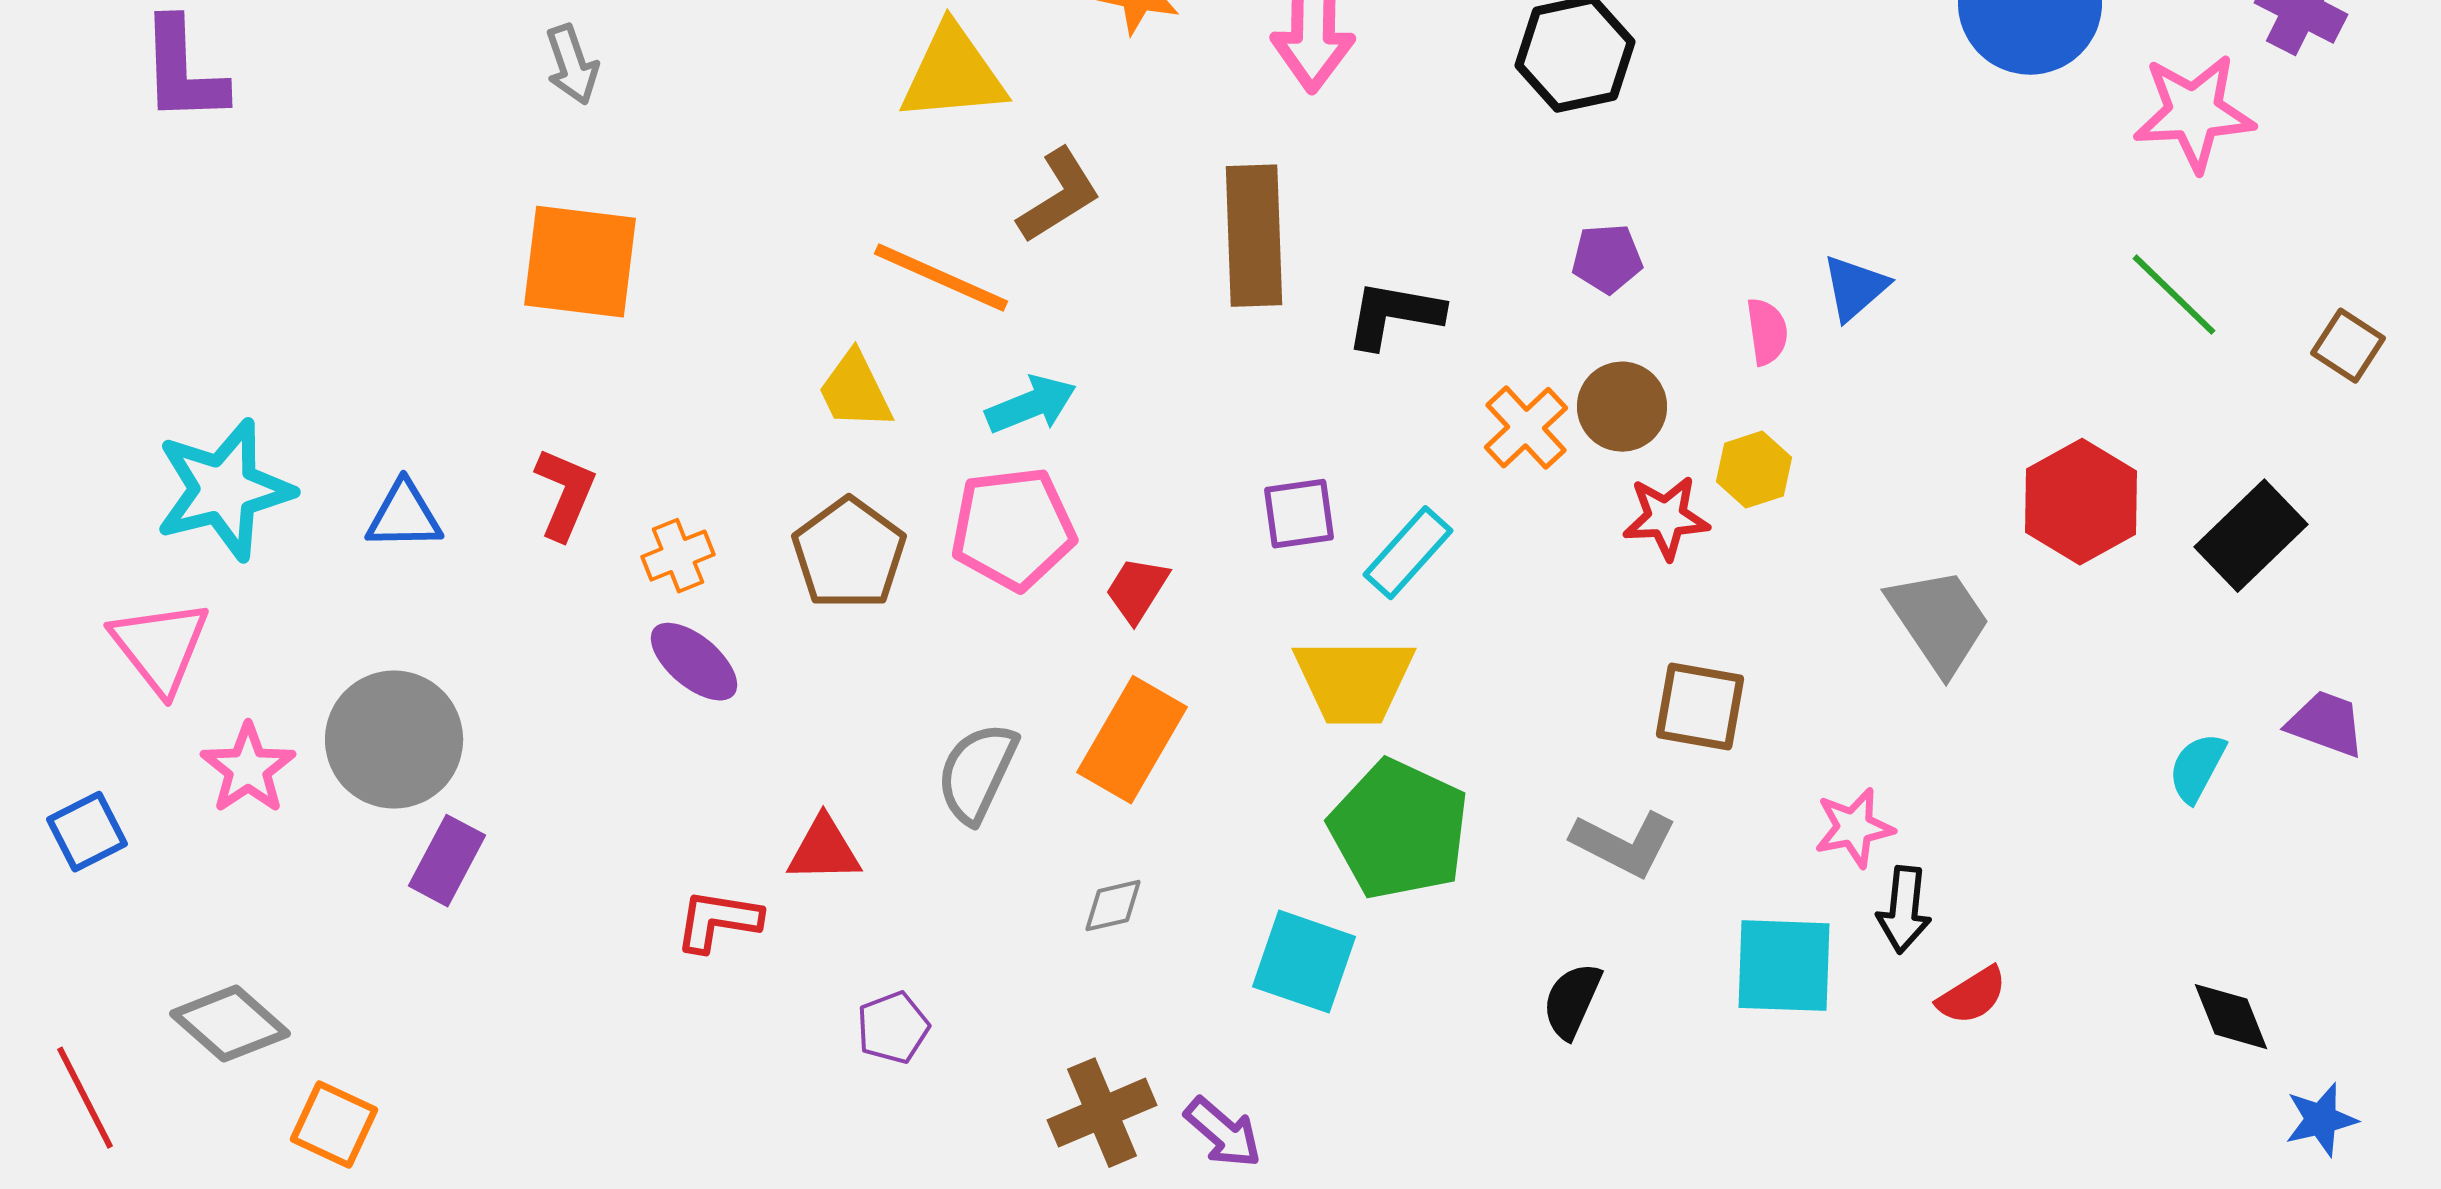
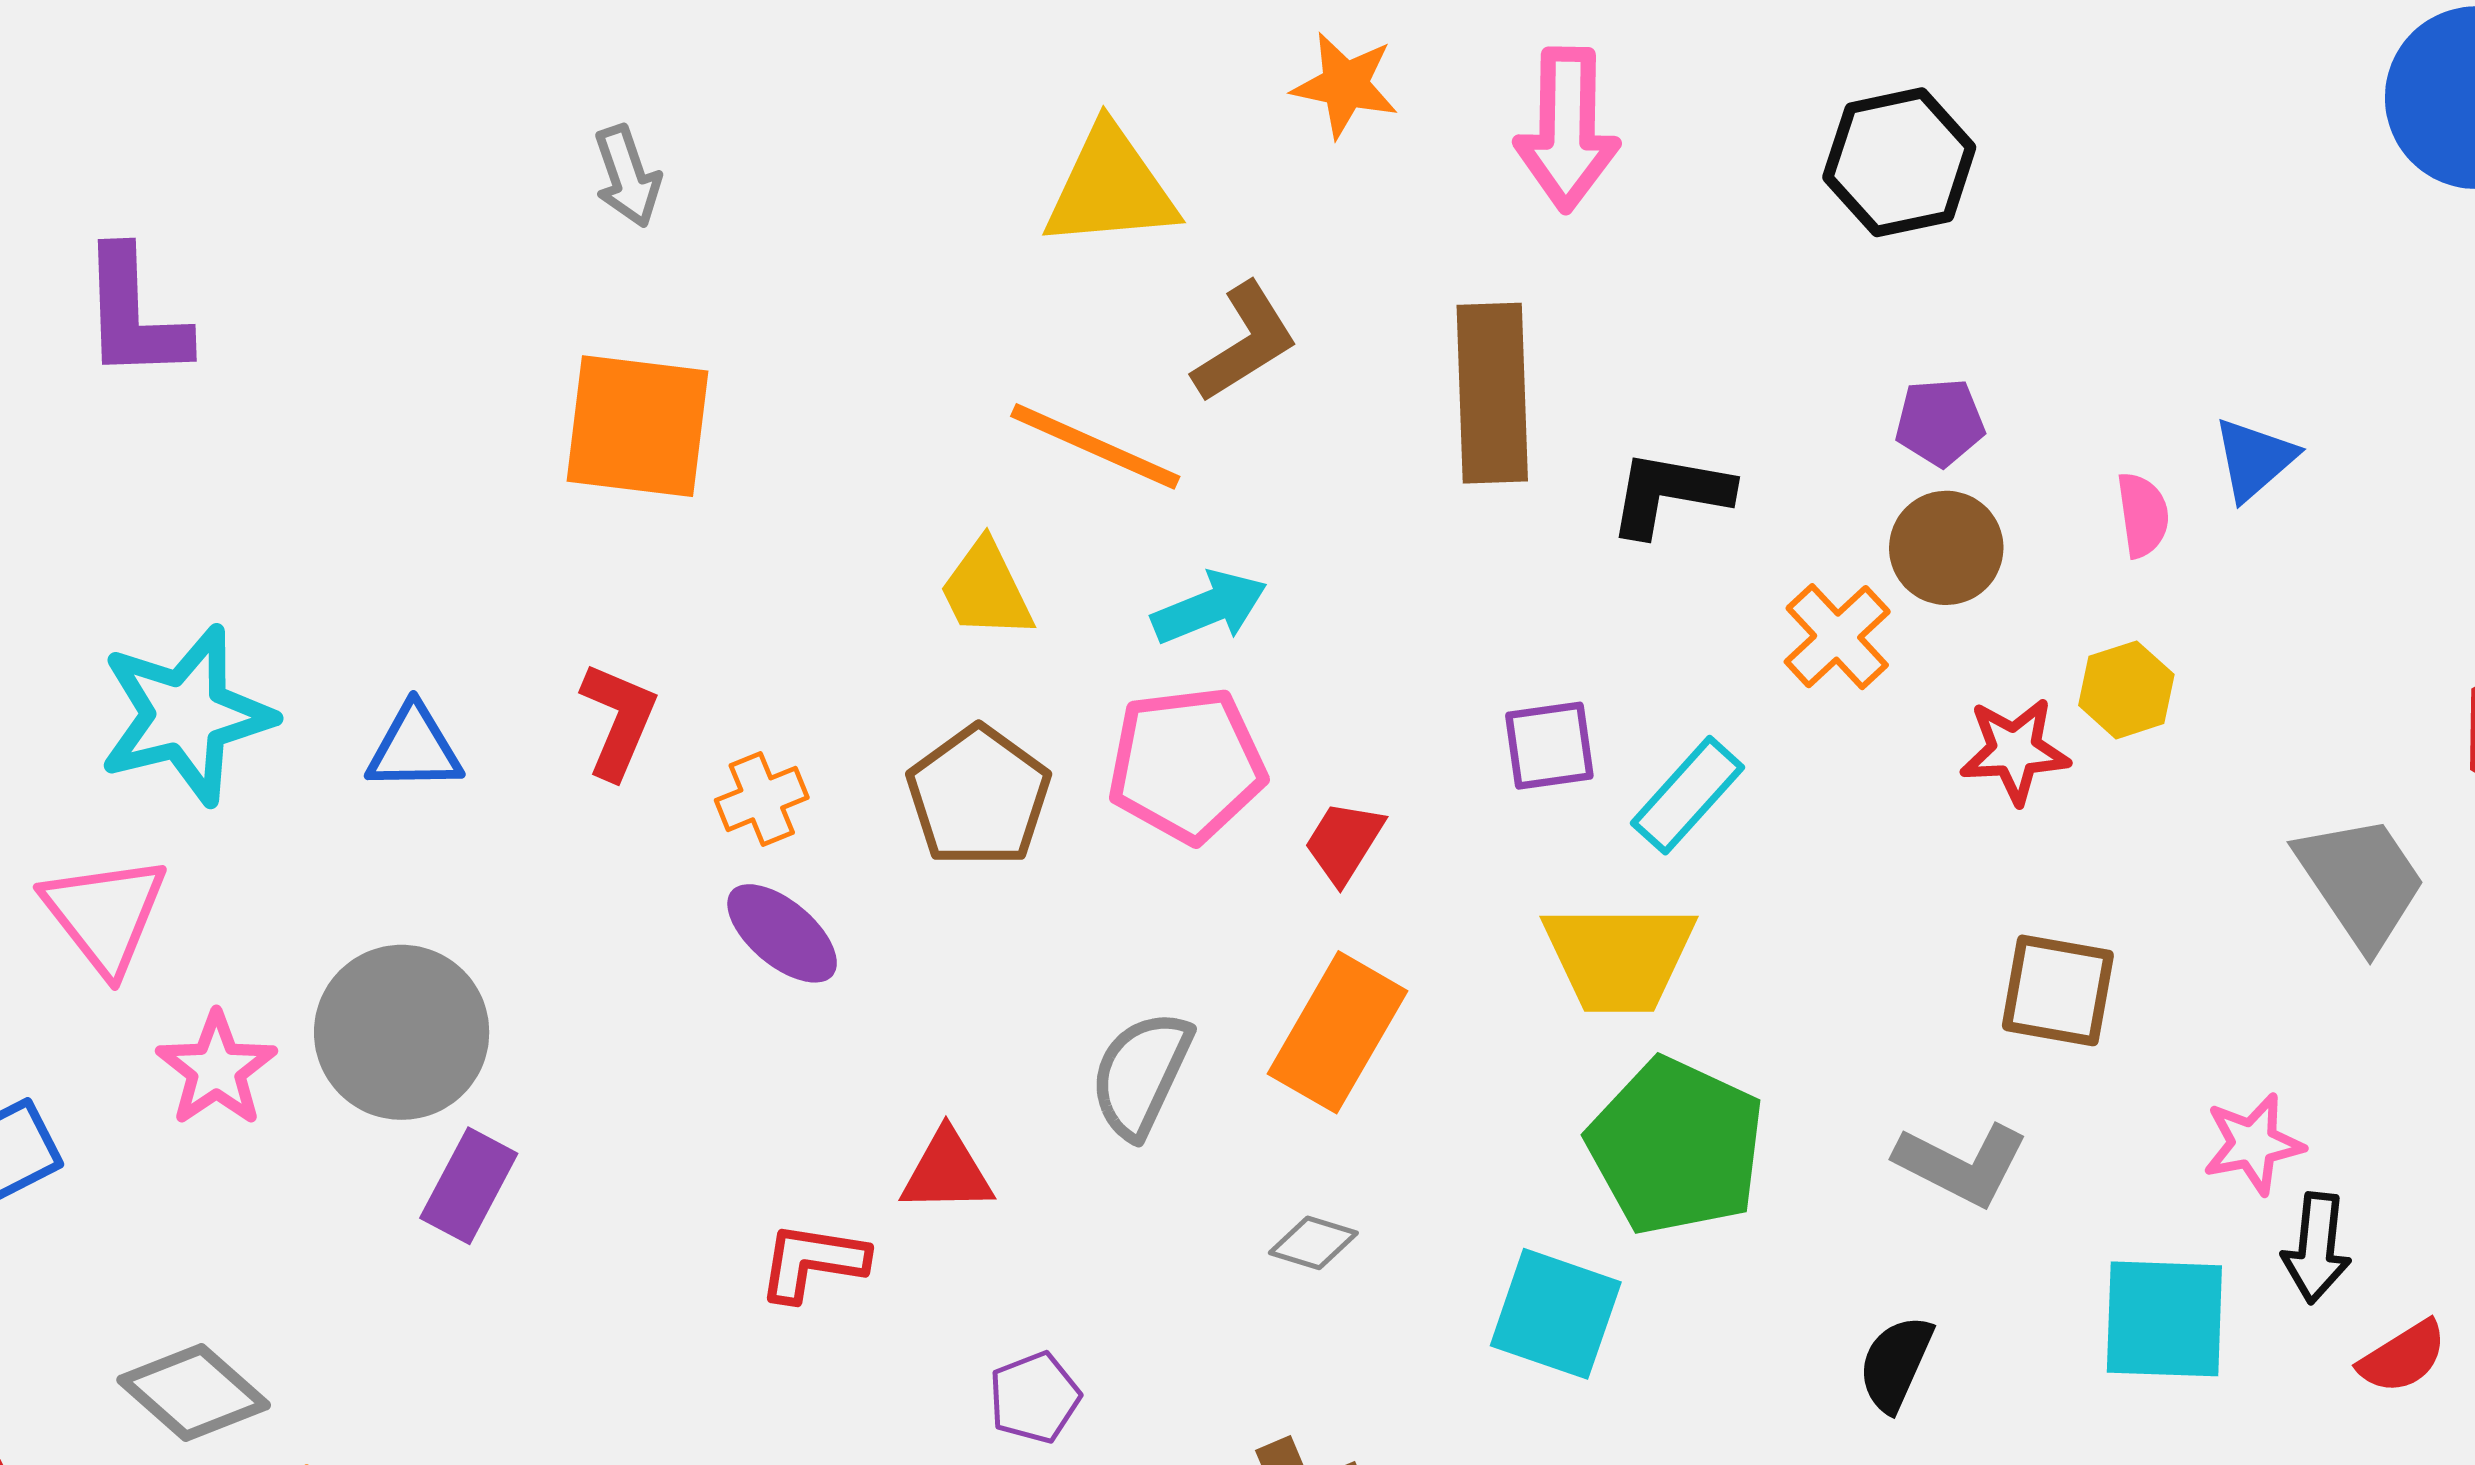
purple L-shape: (183, 71) -> (134, 315), moved
brown circle: (1622, 407) -> (1946, 548), moved
gray diamond: (1113, 906) -> (1313, 1243), turned 30

